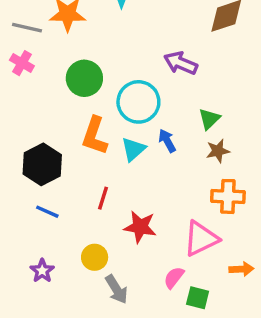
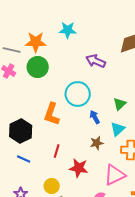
purple arrow: (181, 63) -> (96, 61), moved
green circle: (84, 78) -> (38, 67), moved
cyan triangle: (133, 149) -> (118, 129), moved
brown star: (218, 151) -> (97, 143), moved

